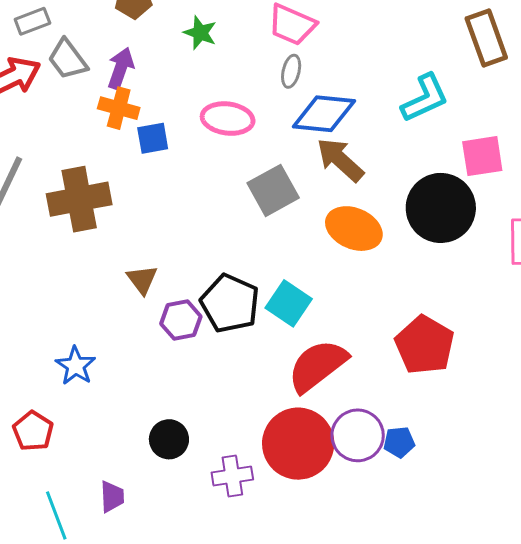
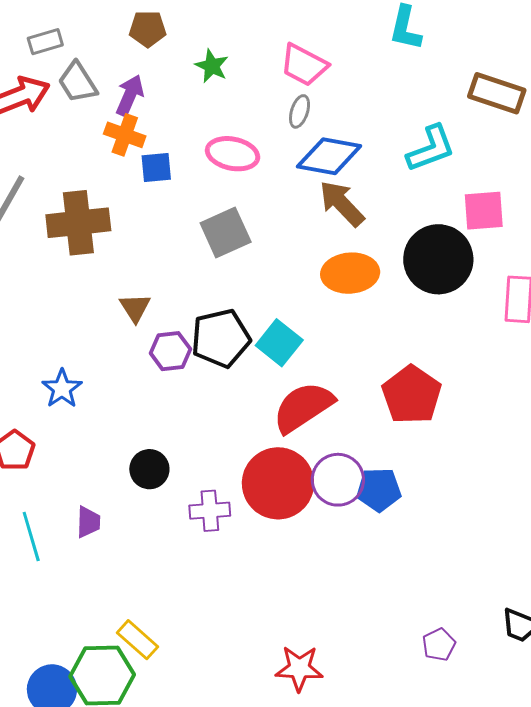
brown rectangle: (486, 38) -> (497, 93), turned -56
gray square: (273, 190) -> (226, 233), moved
orange ellipse: (354, 229) -> (350, 273), turned -32
black pentagon: (230, 303) -> (221, 338), turned 30
blue pentagon: (399, 442) -> (379, 490), size x1.4

